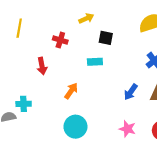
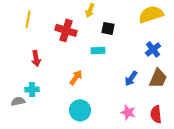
yellow arrow: (86, 18) -> (90, 10), turned 136
red cross: (60, 40) -> (66, 30), size x1.5
red arrow: (42, 66) -> (36, 58), moved

